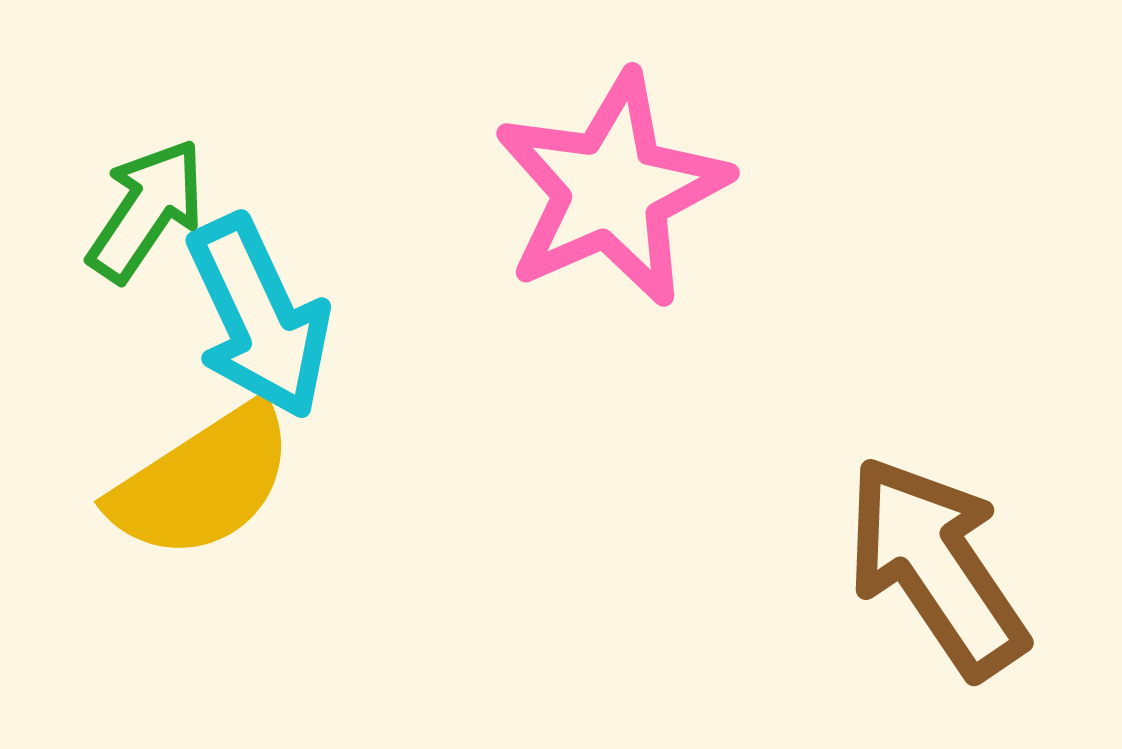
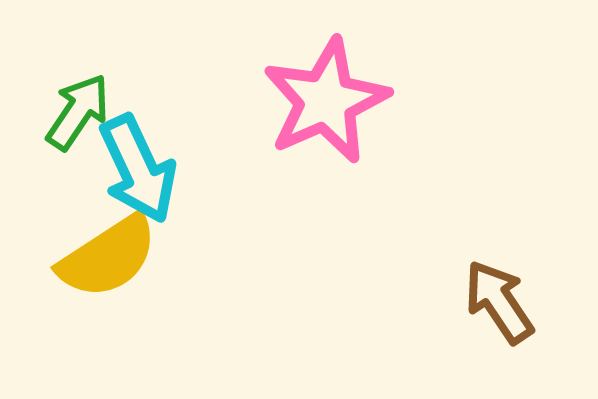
brown arrow: (936, 567) -> (499, 302), size x0.7

